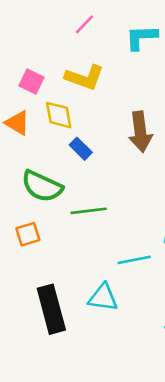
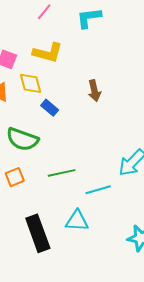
brown arrow: (140, 132) -> (94, 91), size x0.7
green line: (89, 211) -> (62, 173), moved

